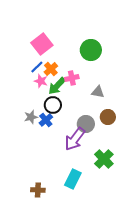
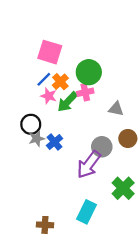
pink square: (42, 44) -> (50, 52), turned -35
green circle: (91, 50) -> (89, 72), moved
black circle: (53, 105) -> (31, 124), moved

